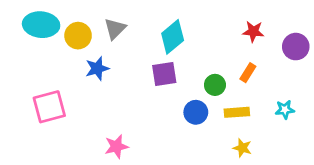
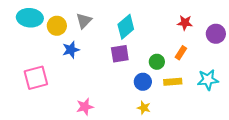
cyan star: (285, 110) -> (208, 80), size x1.5
yellow star: (242, 148) -> (144, 108), moved

